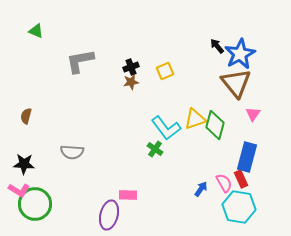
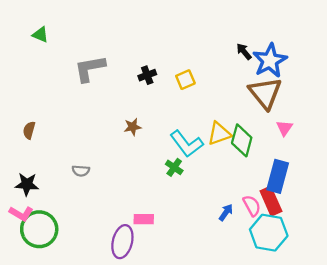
brown star: (131, 82) -> (133, 127), moved
gray semicircle: (72, 152) -> (81, 171), size x0.7
red rectangle: (241, 179) -> (271, 201), size x1.4

